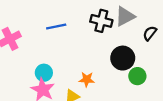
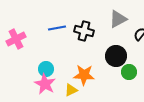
black cross: (101, 21) -> (84, 31), moved
orange star: (87, 79) -> (84, 75), size x1.5

